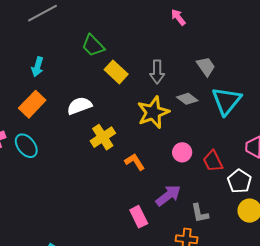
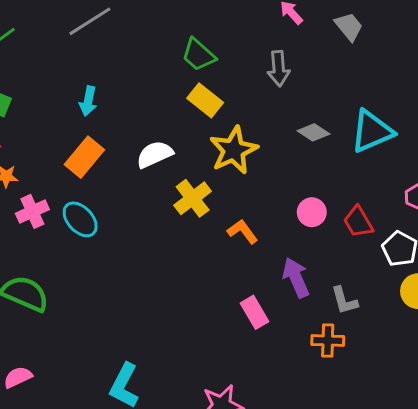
green trapezoid: (93, 46) -> (198, 55), moved
gray trapezoid: (206, 66) -> (349, 27), moved
gray arrow: (157, 72) -> (279, 68), moved
cyan triangle: (226, 101) -> (372, 131), turned 32
yellow star: (153, 112) -> (234, 150), moved
purple arrow: (168, 195) -> (296, 278), turned -72

